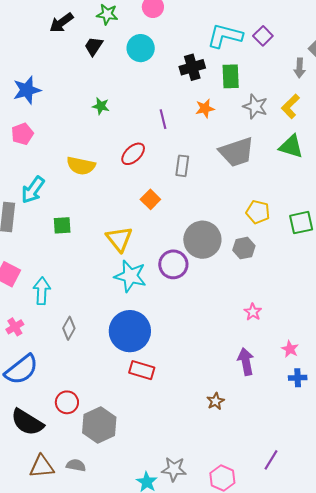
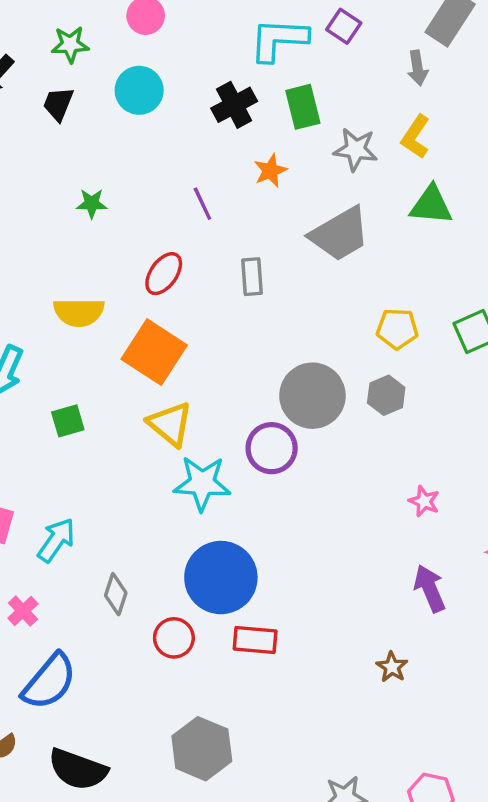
orange square: (150, 199) -> (154, 352), moved, size x1.8
cyan arrow: (42, 291) -> (56, 540), turned 44
red circle: (67, 402) -> (174, 638), moved

